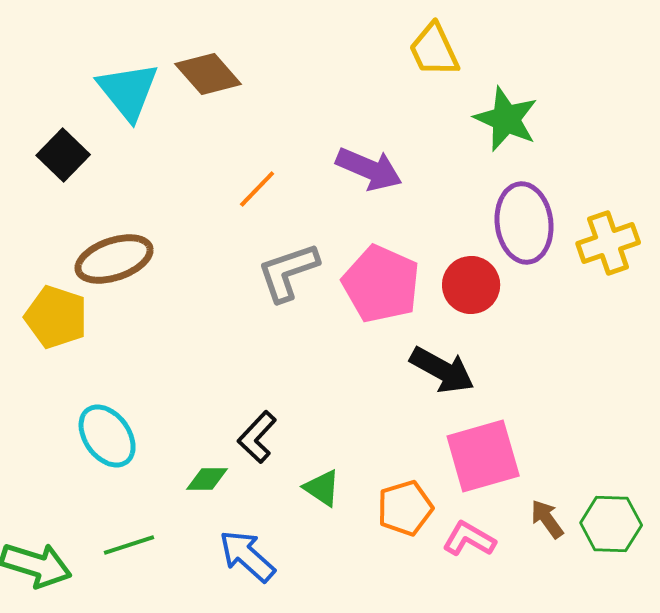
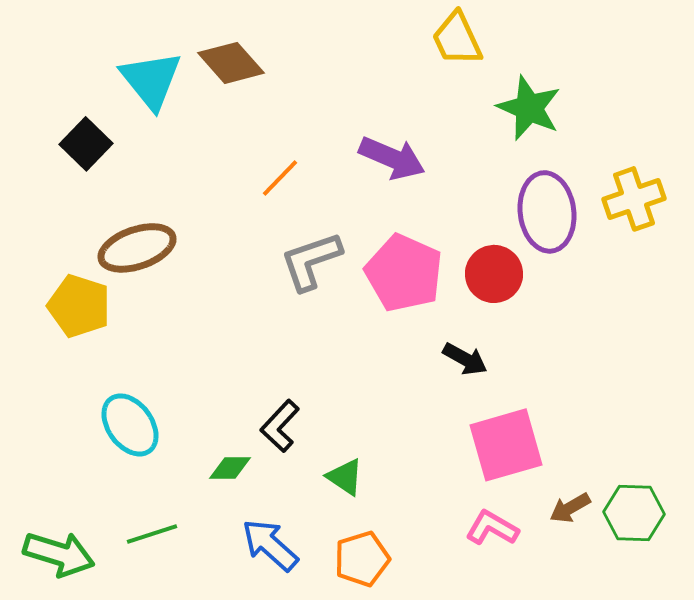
yellow cross: (608, 243) -> (634, 199), moved
black arrow: (442, 370) -> (465, 359), size x0.7
orange pentagon: (405, 508) -> (362, 559), moved
brown arrow: (547, 519) -> (570, 508), turned -84

